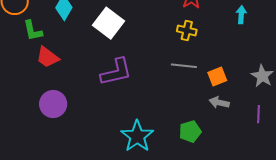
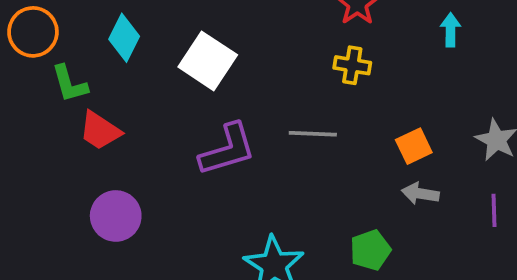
gray line: (184, 66) -> (313, 134), moved

